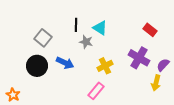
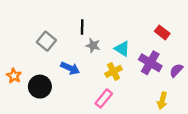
cyan triangle: (100, 28) -> (122, 49), moved
black circle: (37, 66) -> (40, 87), moved
yellow arrow: (156, 83) -> (162, 101), moved
orange star: (13, 95) -> (14, 76), moved

